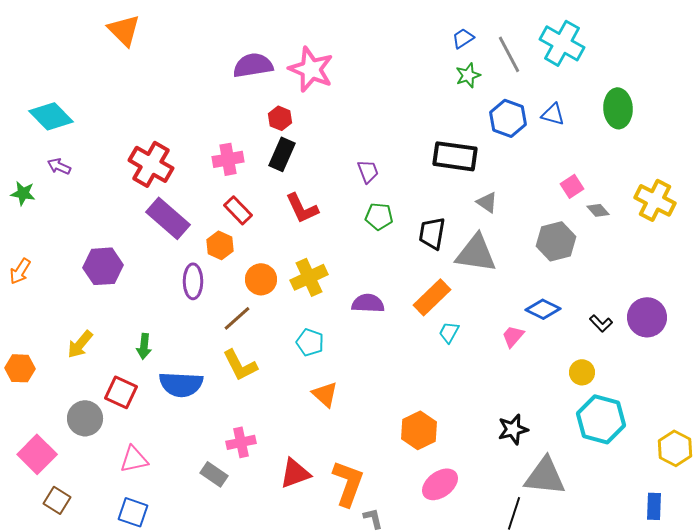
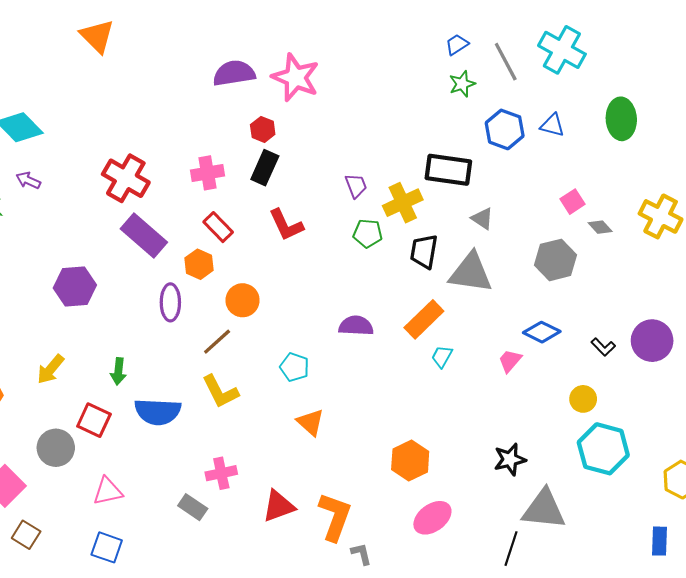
yellow cross: (309, 277) -> (403, 203), moved

